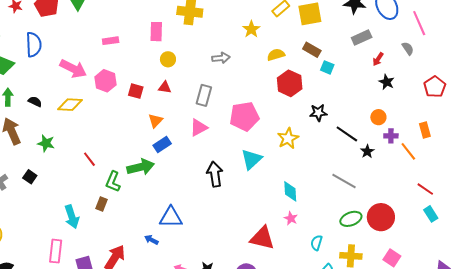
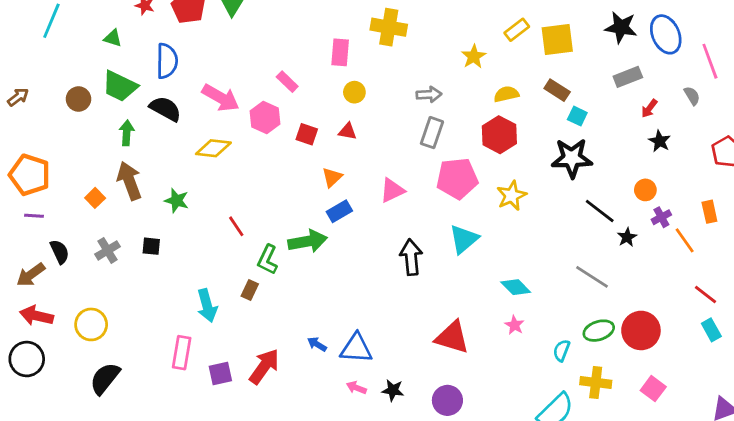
pink rectangle: (111, 41) -> (287, 82), moved, turned 49
red hexagon: (290, 83) -> (499, 135), moved
gray rectangle: (204, 95) -> (432, 133), moved
black semicircle: (35, 102) -> (165, 109), moved, size x1.6
black star: (318, 113) -> (572, 158), moved, size x1.6
purple cross: (391, 136) -> (661, 217), turned -32
yellow star: (288, 138) -> (512, 196), moved
black square: (30, 177) -> (151, 246), turned -32
cyan diamond: (290, 191) -> (516, 287), turned -45
blue triangle: (171, 217) -> (356, 348), moved
red triangle: (262, 238) -> (452, 337), moved
cyan semicircle: (317, 243) -> (562, 350), moved

